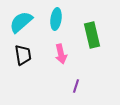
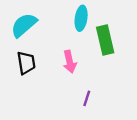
cyan ellipse: (56, 19) -> (81, 18), moved

